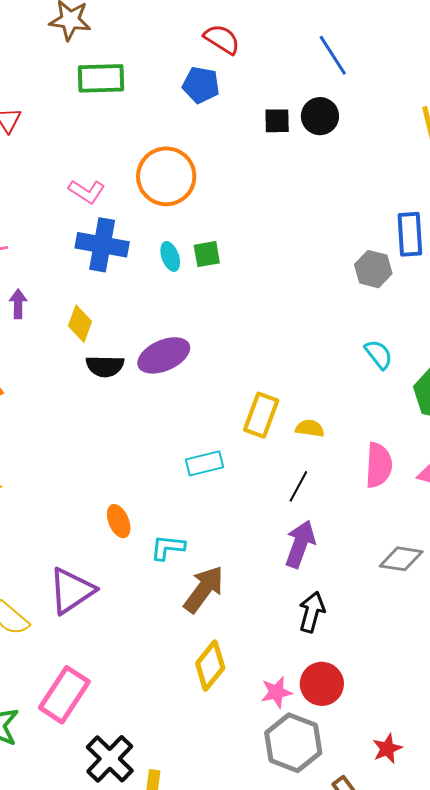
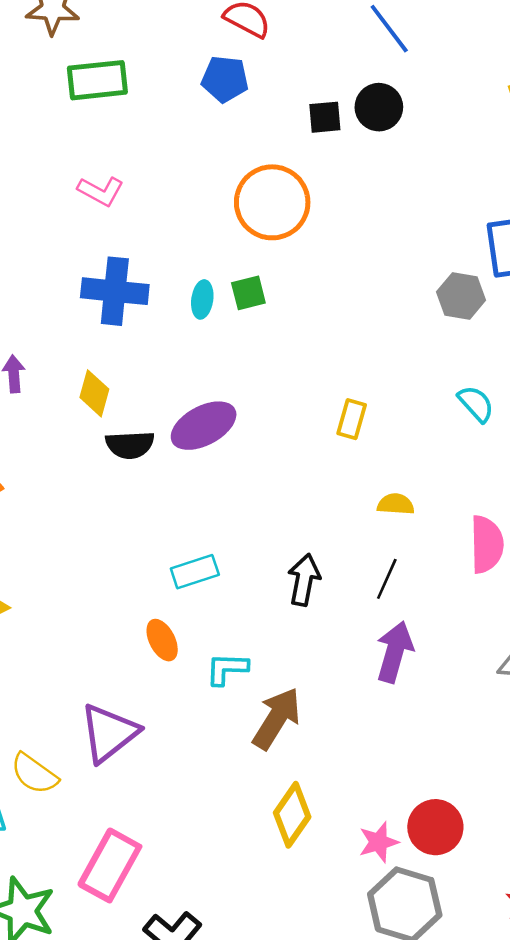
orange circle: (166, 176) -> (272, 202), moved
pink L-shape: (87, 191) -> (101, 191), moved
cyan ellipse: (170, 256) -> (202, 299), turned 32
yellow rectangle: (261, 415) -> (352, 419), moved, size x0.7
cyan rectangle: (205, 463) -> (195, 572), moved
black arrow: (312, 612) -> (304, 580), moved

